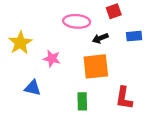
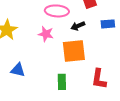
pink star: (52, 59) -> (46, 34), moved

